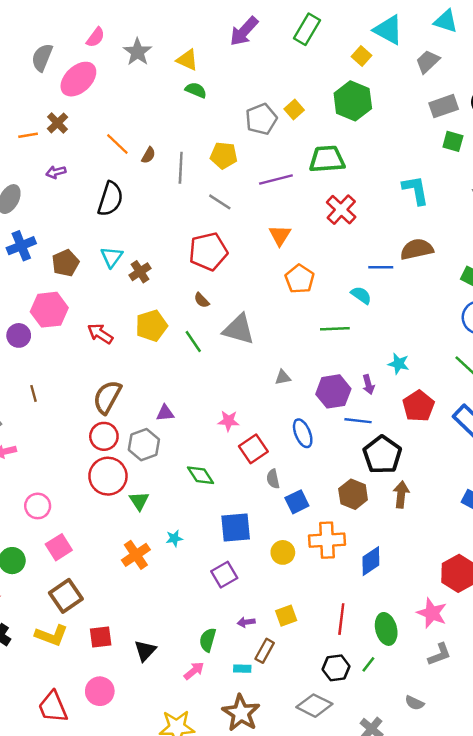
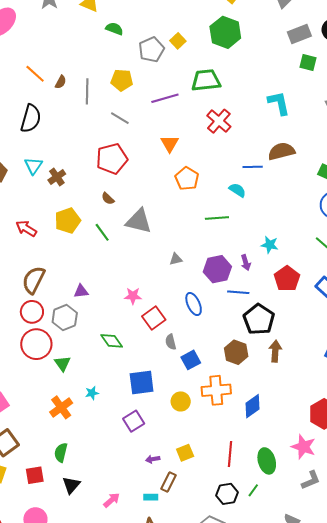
green semicircle: (196, 90) -> (114, 29), moved
green semicircle: (208, 640) -> (61, 453), moved

